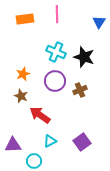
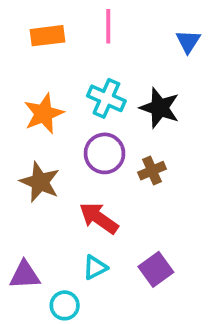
orange star: (23, 74) -> (44, 114), moved, size x1.5
brown star: (21, 96) -> (40, 182), size x1.5
red arrow: (40, 115) -> (99, 218), moved

